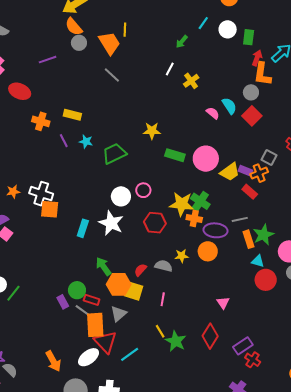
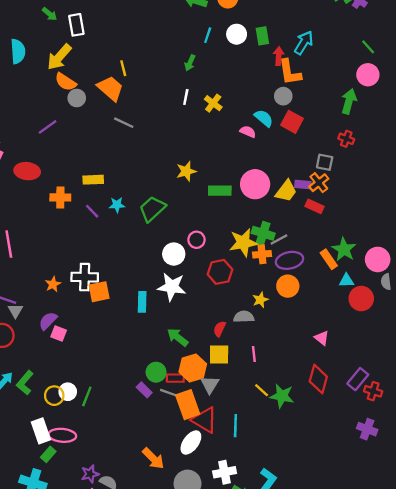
gray line: (240, 219) -> (279, 240), moved
orange hexagon: (119, 284) -> (193, 368), moved
cyan line: (130, 354) -> (235, 426), turned -36

